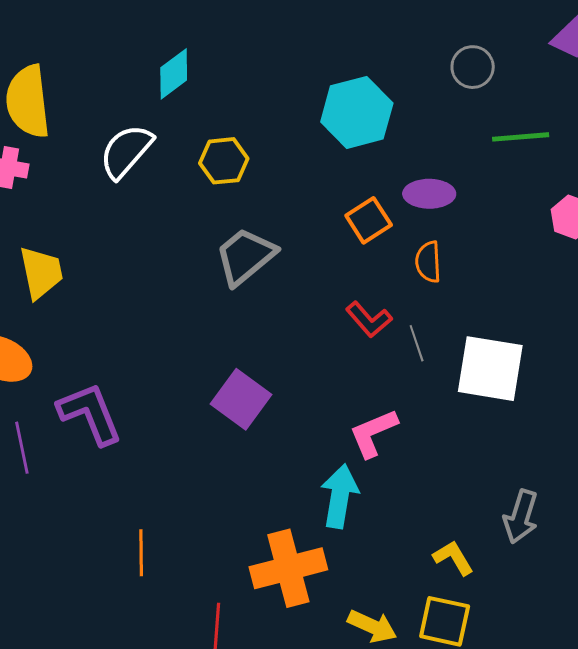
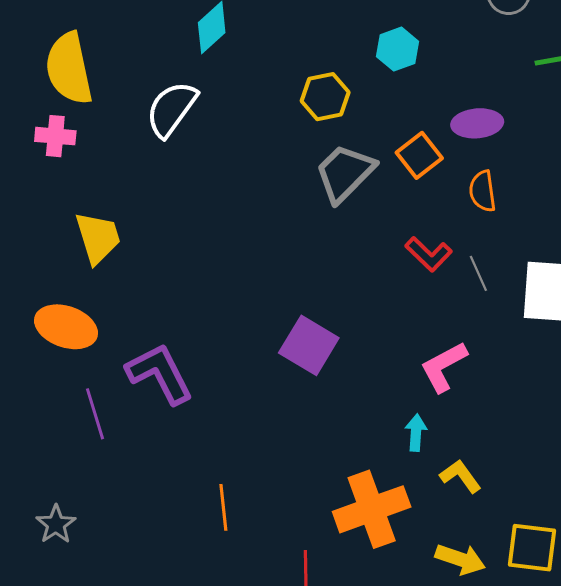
cyan hexagon: (357, 112) -> (398, 49), size x0.6
yellow hexagon: (224, 161) -> (325, 97), moved
gray trapezoid: (245, 256) -> (345, 173), moved
cyan arrow: (340, 496) -> (416, 433), size x0.6
yellow L-shape: (453, 558) -> (460, 476), moved

